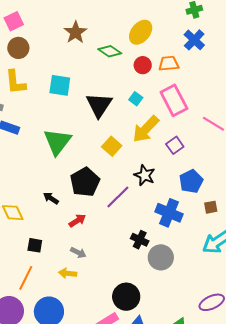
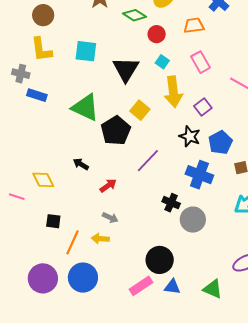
red circle: (143, 65) -> (157, 34), moved
pink rectangle: (174, 100) -> (200, 62), size x0.7
yellow arrow: (146, 129) -> (173, 92), turned -48
green triangle: (57, 142) -> (85, 107), turned -40
black star: (145, 175) -> (190, 136), moved
black pentagon: (85, 182) -> (116, 131), moved
black square: (35, 245) -> (53, 221), moved
orange line: (26, 278) -> (72, 242), moved

